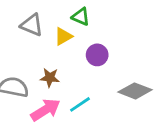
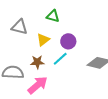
yellow triangle: (63, 36) -> (43, 40), moved
cyan line: (80, 104) -> (60, 59), moved

